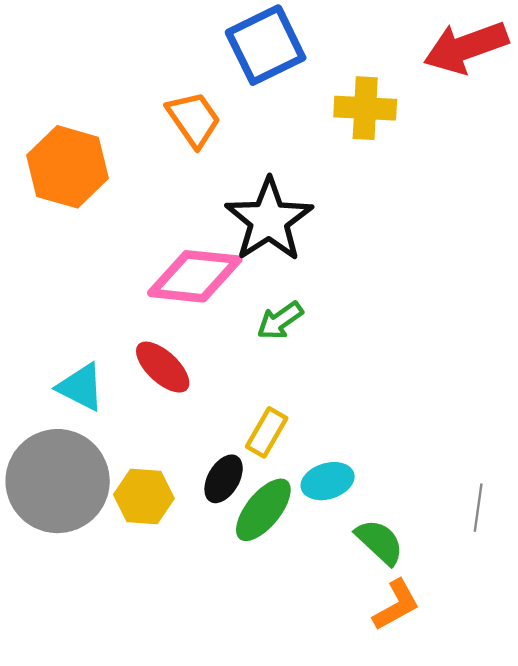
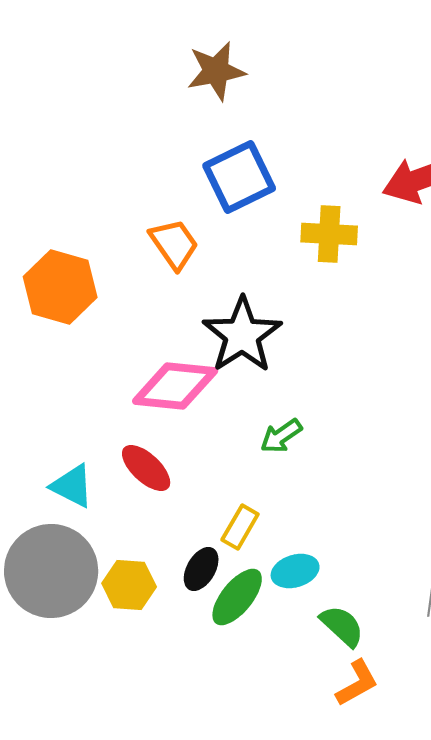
green arrow: (280, 321) -> (281, 436), moved

